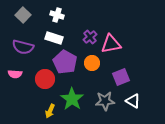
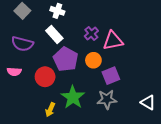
white rectangle: (54, 38) -> (54, 35), turned 30
purple square: (121, 77) -> (111, 76), moved
white triangle: (133, 101) -> (148, 102), moved

